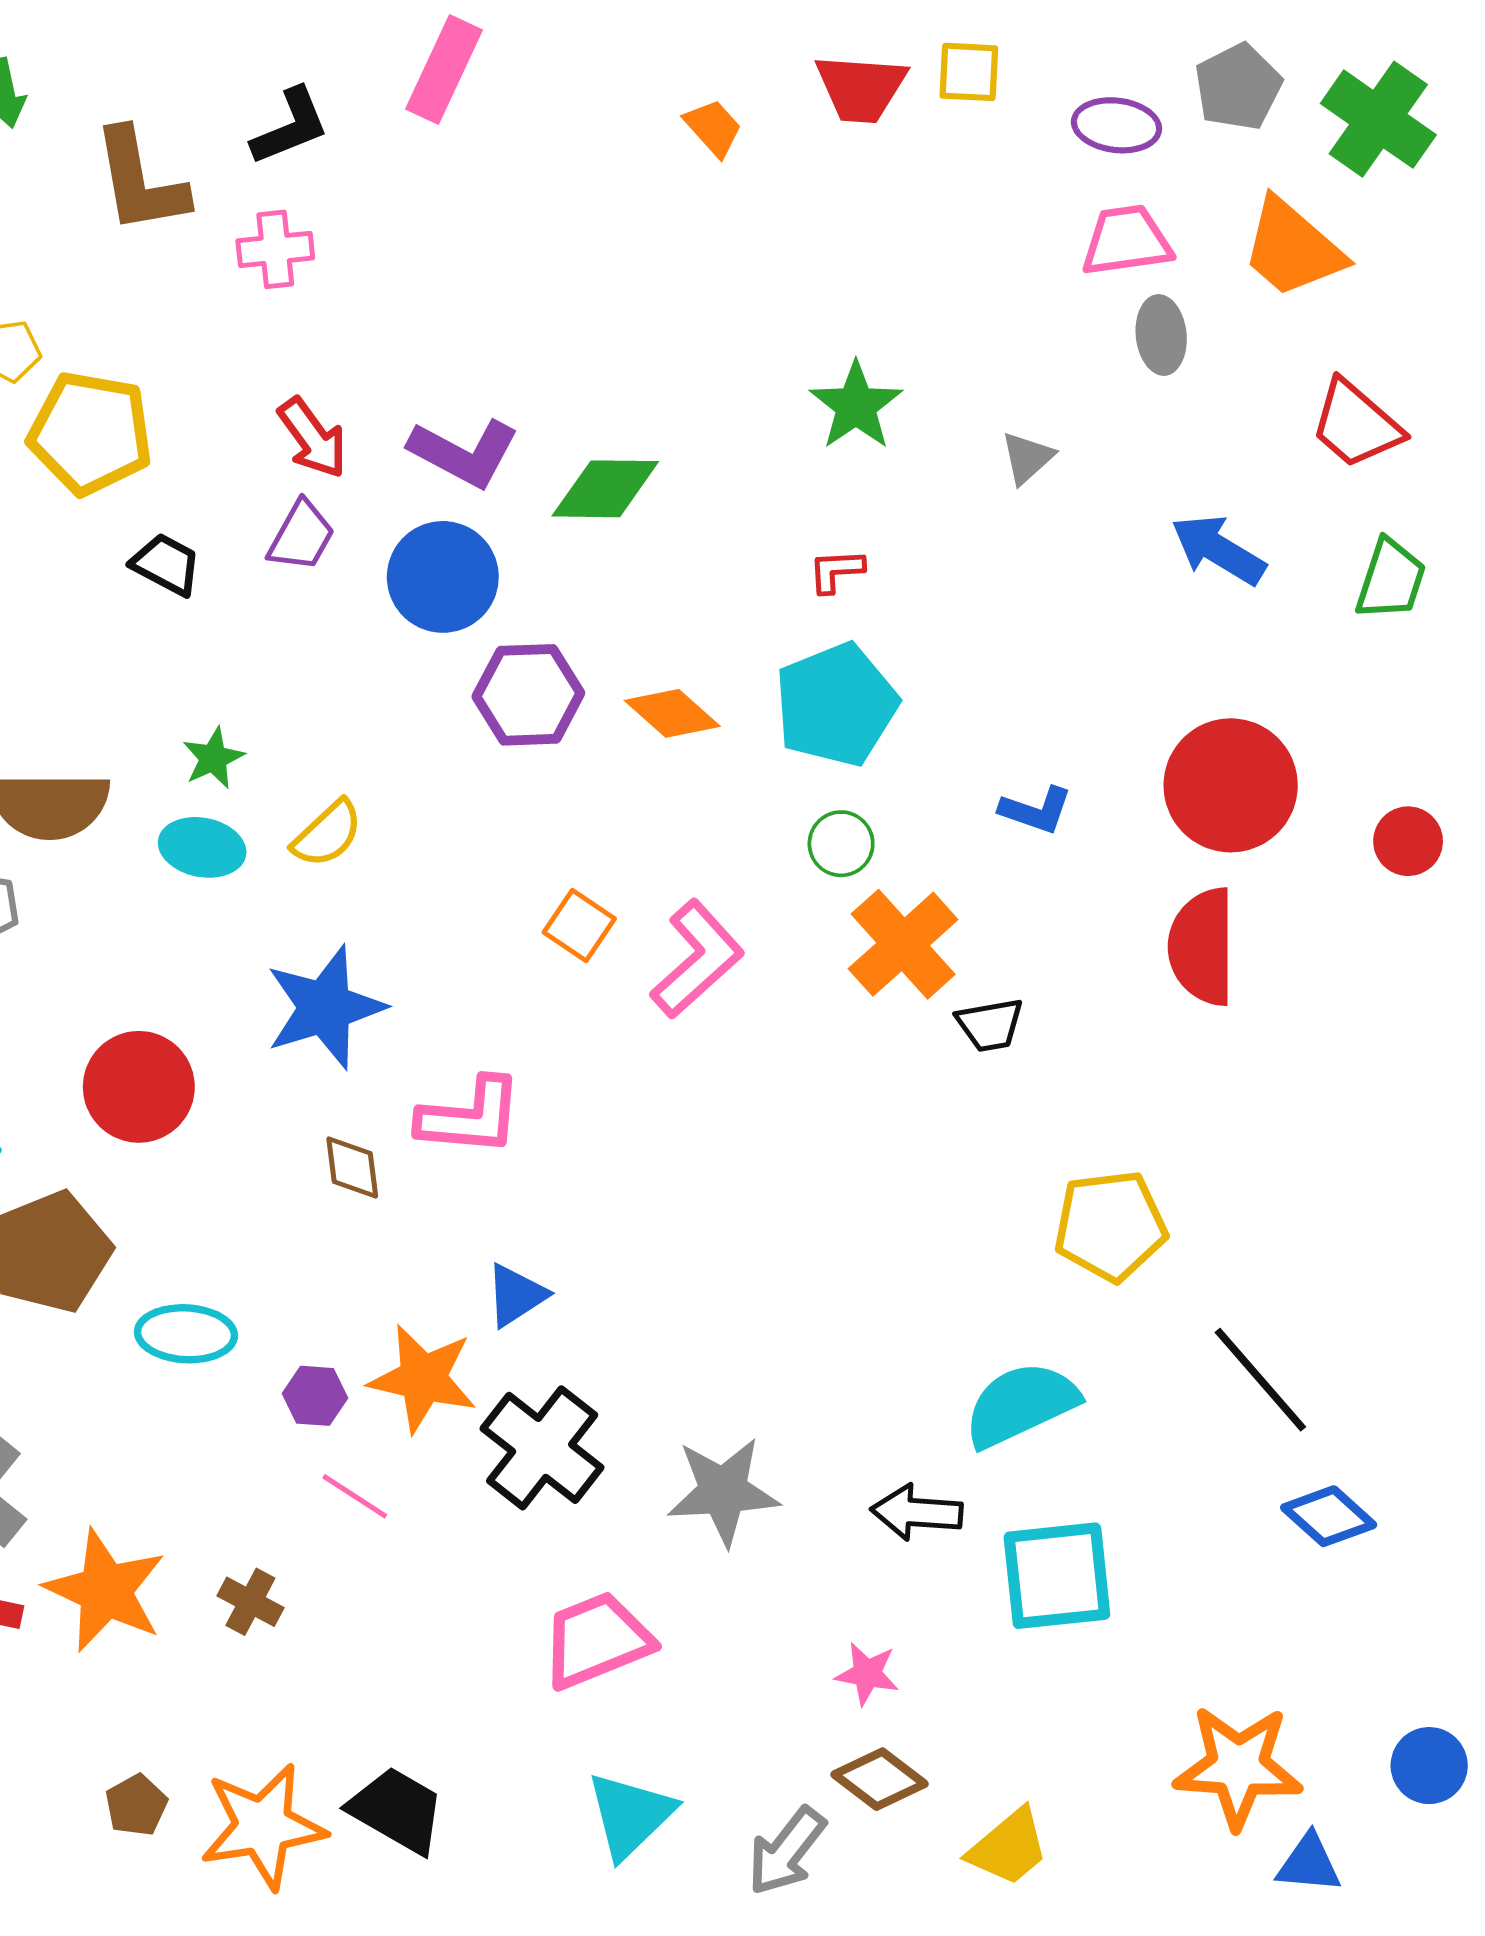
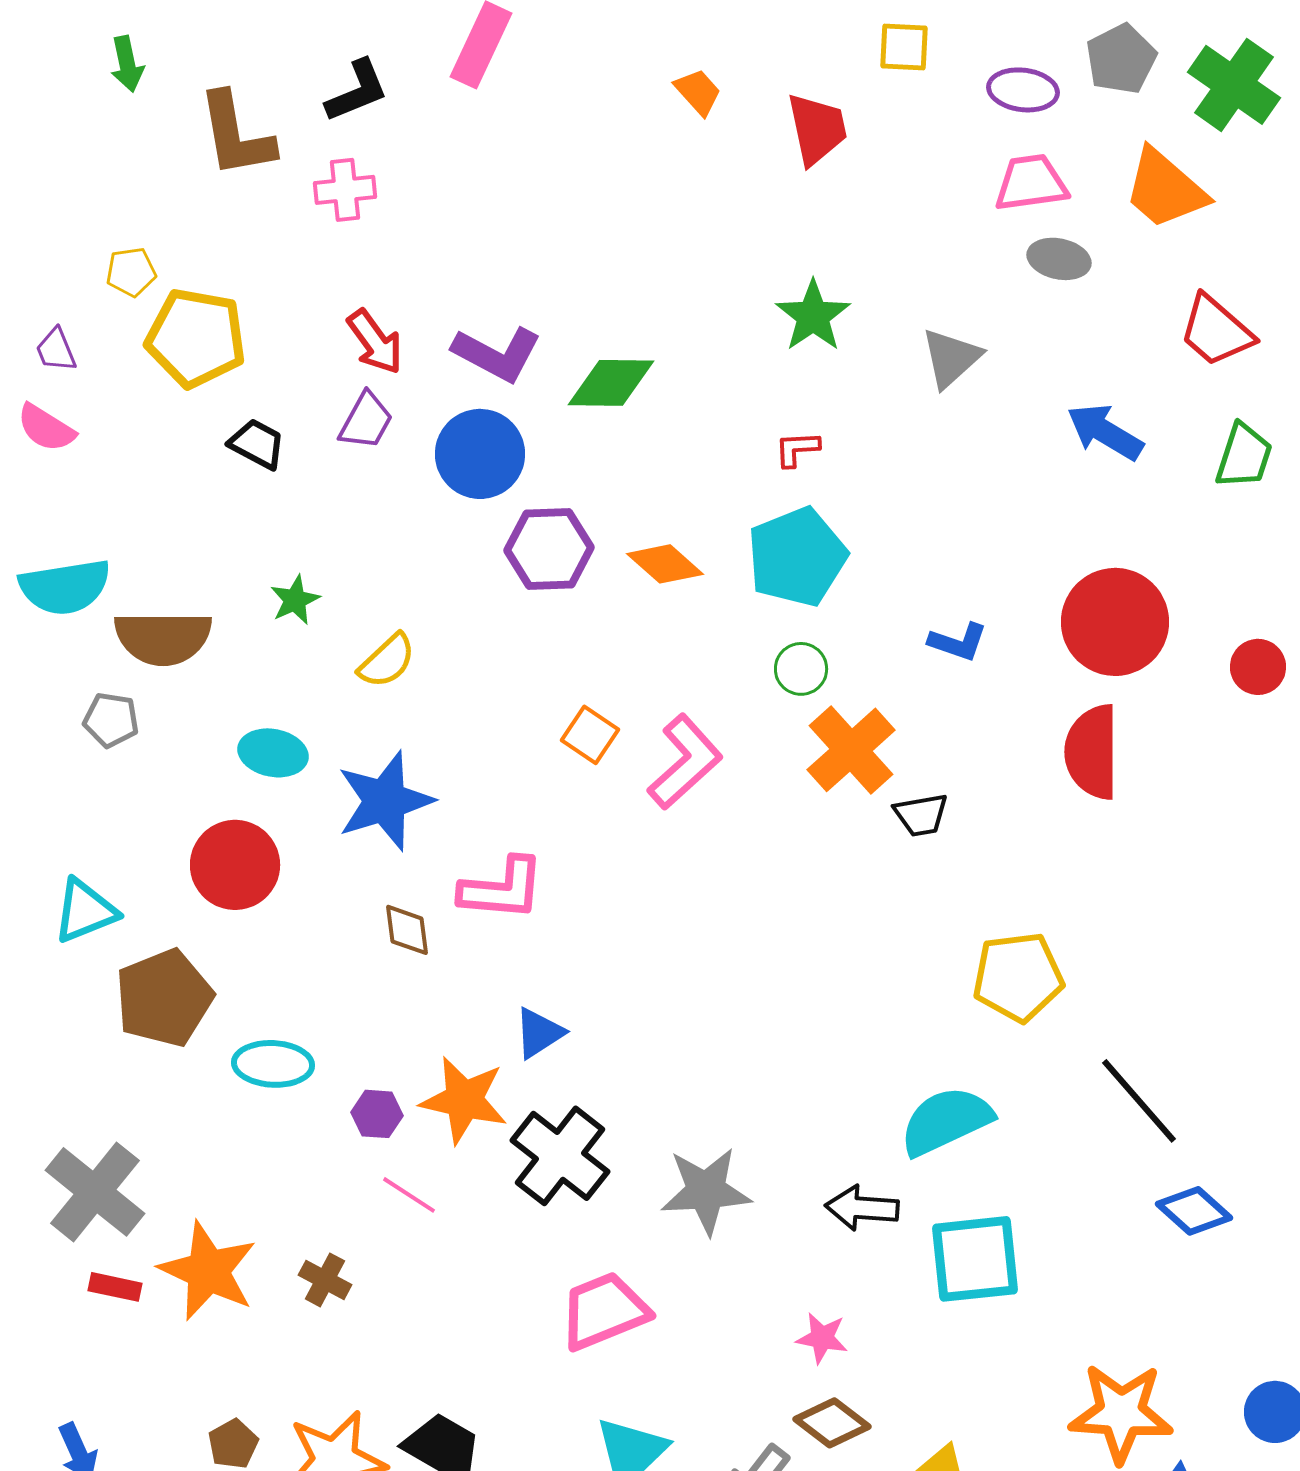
red trapezoid: (861, 88) -> (817, 129), moved, turned -106
gray ellipse: (1161, 335) -> (1059, 259), turned -72
gray triangle: (1027, 458) -> (951, 358), size x1.4
cyan ellipse: (202, 847) -> (273, 753), moved

